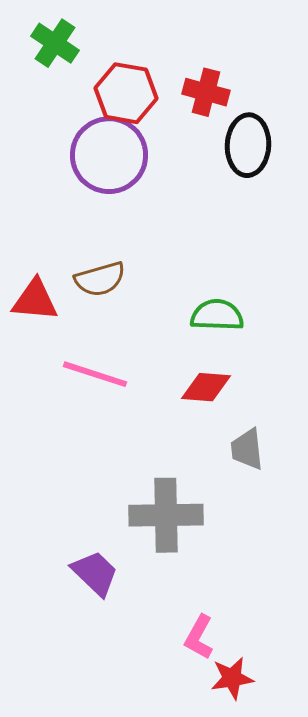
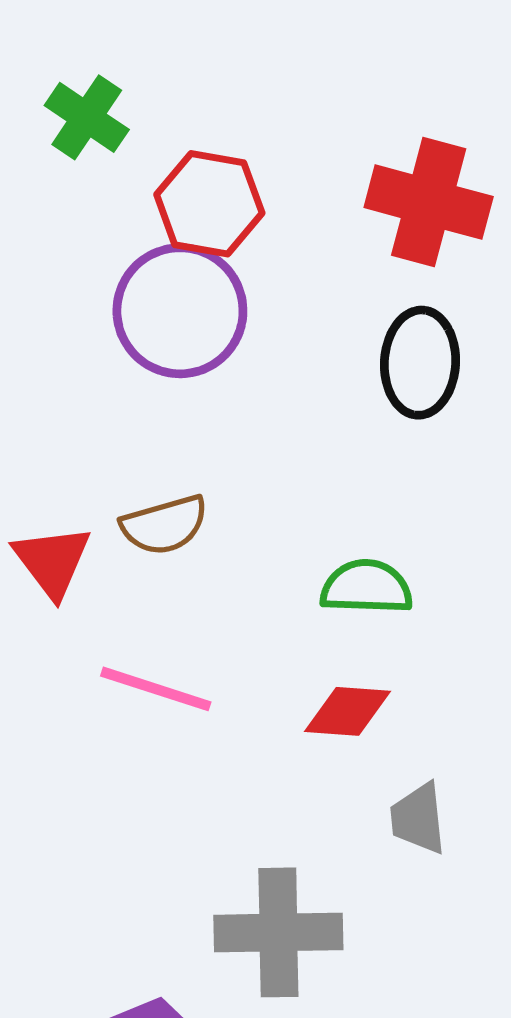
red cross: (206, 92) -> (429, 202), moved, size x1.5
black ellipse: (248, 145) -> (420, 363), moved
red triangle: (35, 300) -> (52, 561), turned 48

